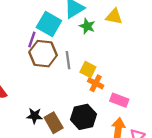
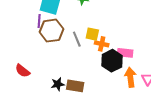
gray line: (68, 60) -> (77, 39), moved
black hexagon: (83, 117) -> (112, 61), moved
brown rectangle: (54, 123) -> (75, 86), turned -36

